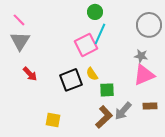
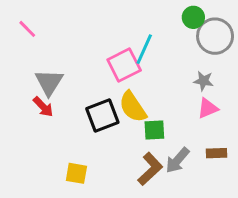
green circle: (95, 12) -> (193, 17), moved
gray triangle: (20, 41) -> (49, 82), moved
yellow semicircle: (92, 74) -> (133, 107), size x1.6
pink triangle: (144, 75) -> (208, 108), size x0.7

